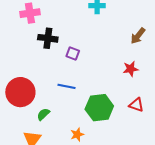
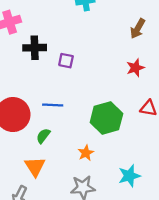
blue line: (66, 86) -> (53, 105), moved

